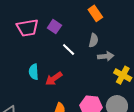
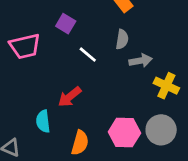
pink trapezoid: (27, 28) -> (25, 46), moved
cyan semicircle: (34, 72) -> (43, 121), moved

